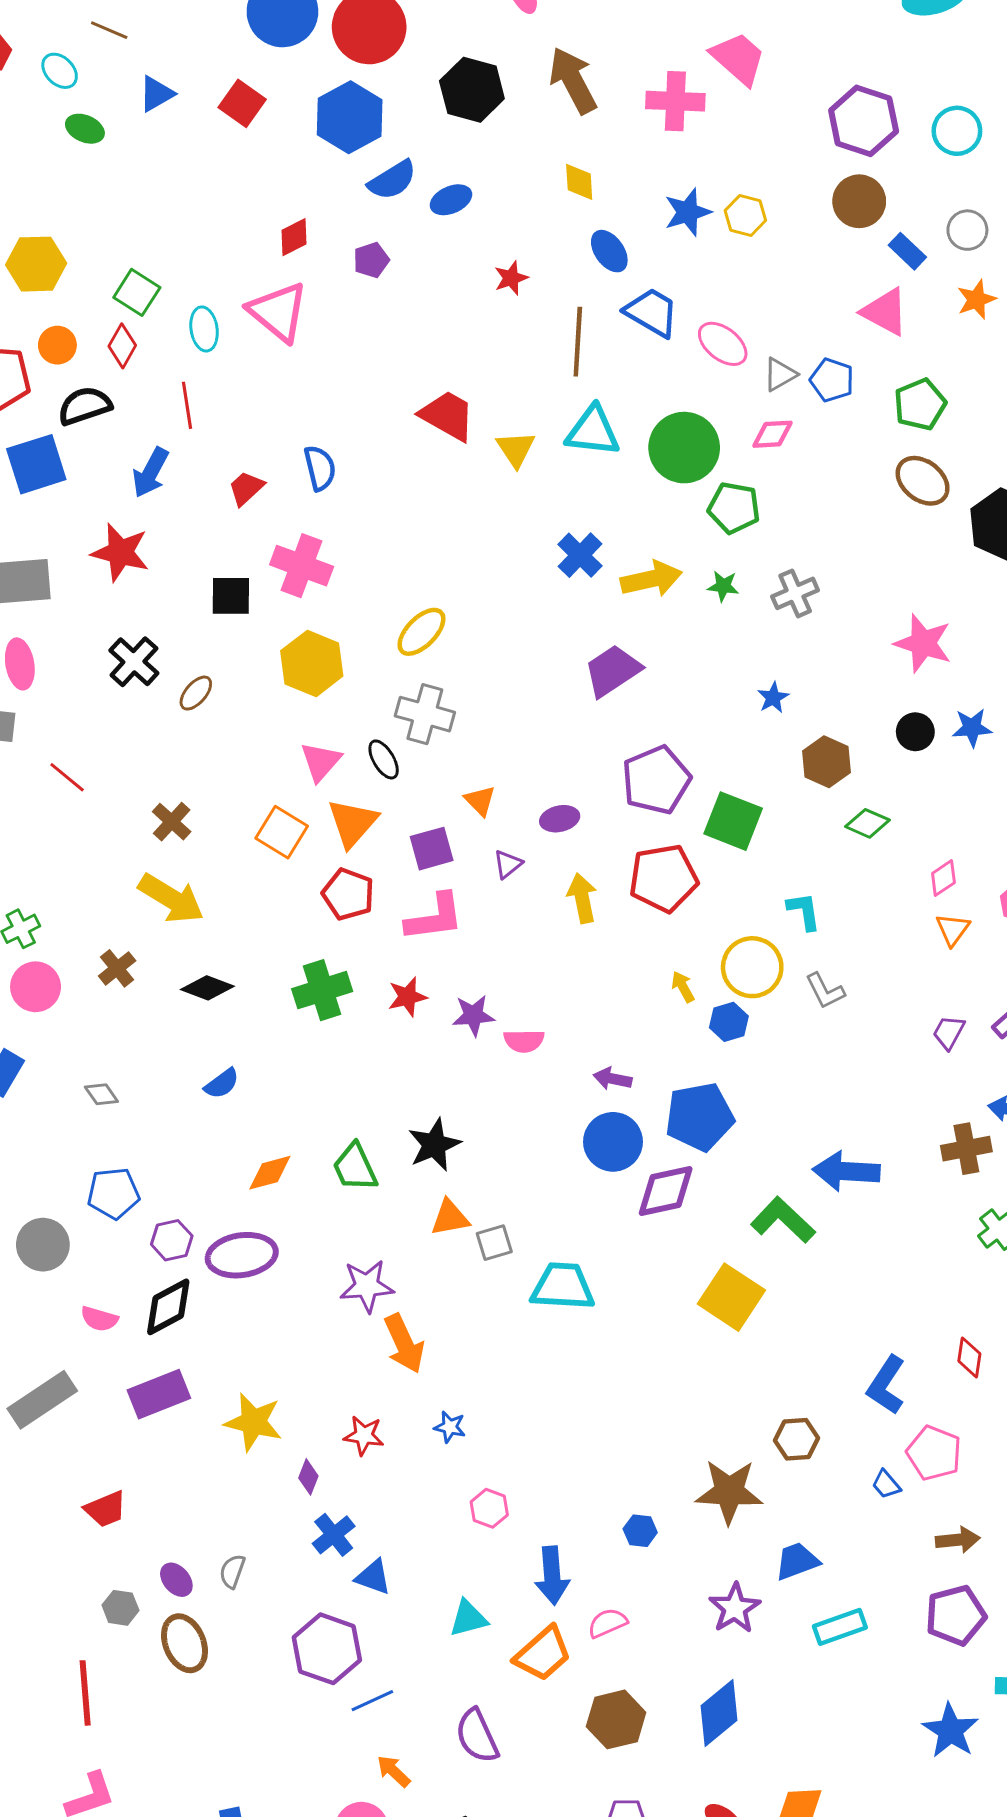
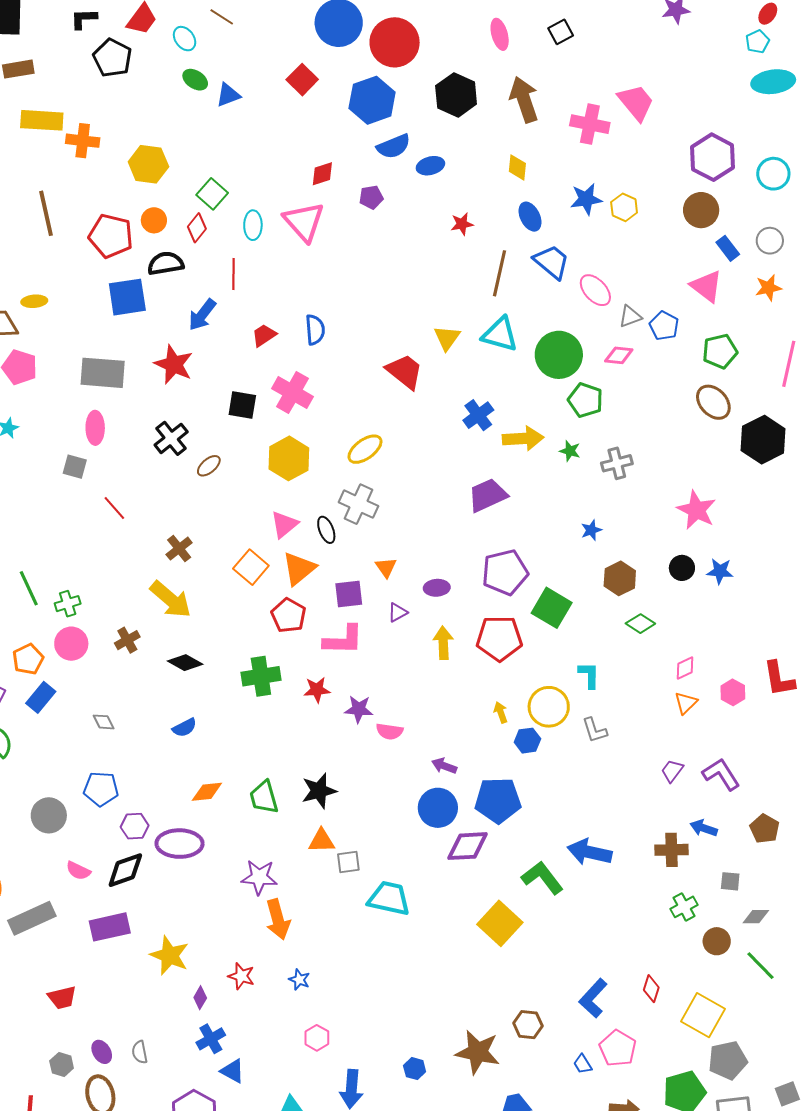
blue triangle: (156, 94) -> (228, 95), moved
red trapezoid: (447, 416) -> (405, 371), moved
gray semicircle: (232, 1571) -> (140, 1052), turned -40

